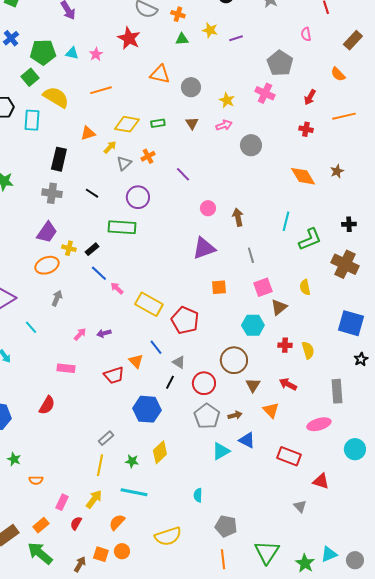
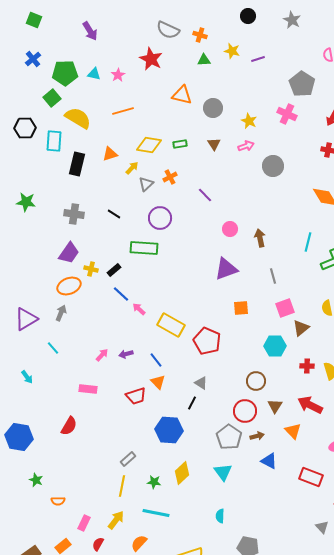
black rectangle: (59, 159) -> (77, 164), moved
gray arrow: (57, 298) -> (61, 313), moved
blue line: (156, 347) -> (156, 360), moved
brown circle: (234, 360) -> (256, 381), size x0.7
red circle: (204, 383) -> (245, 411), moved
red arrow: (288, 384) -> (310, 405), size x1.4
cyan triangle: (221, 451) -> (223, 472), moved, turned -36

